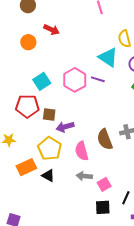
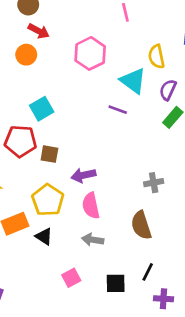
red arrow: (52, 30) -> (39, 31), moved
pink hexagon: (75, 80) -> (90, 53), moved
purple arrow: (65, 127) -> (83, 175), moved
brown semicircle: (105, 139) -> (141, 225), moved
pink square: (104, 184) -> (71, 278), moved

